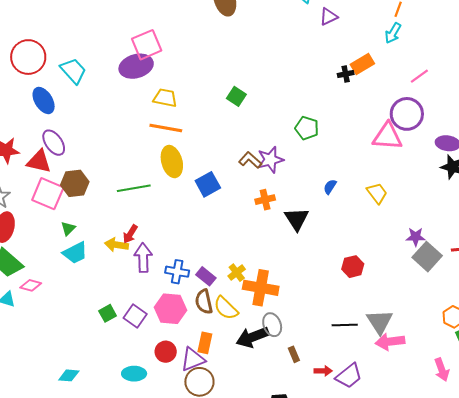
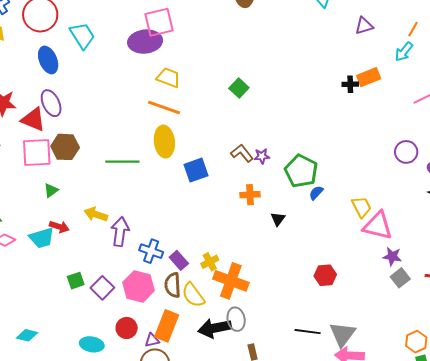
purple triangle: (329, 17) -> (364, 26), moved
purple circle: (407, 114) -> (406, 152), moved, size x0.7
green pentagon: (307, 128) -> (301, 171), moved, size x1.4
pink triangle: (387, 136) -> (378, 226), moved
purple star: (270, 160) -> (262, 156), size x0.6
pink square: (48, 194) -> (37, 153), turned -36
black triangle: (297, 219) -> (278, 219), size x0.6
red arrow: (130, 234) -> (59, 227), moved, turned -114
cyan trapezoid: (75, 253) -> (42, 238), moved
gray square: (427, 257) -> (400, 278), size x0.7
orange rectangle: (205, 343) -> (167, 326), size x1.4
purple triangle: (193, 359) -> (152, 340), size x0.6

